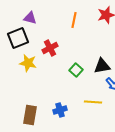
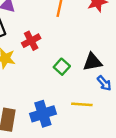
blue cross: (60, 110) -> (43, 114), size x1.5

